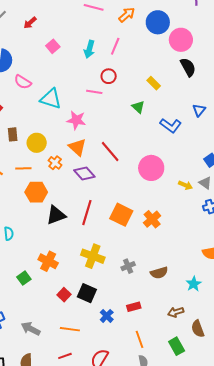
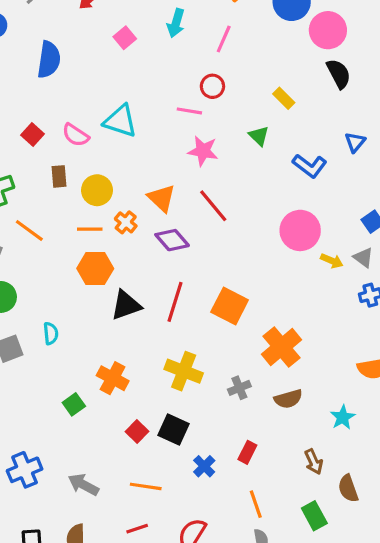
cyan arrow: (89, 49) -> (176, 23), moved
pink semicircle: (23, 82) -> (76, 135), moved
pink star: (76, 120) -> (203, 151), moved
orange line: (23, 168) -> (90, 229), moved
pink circle: (151, 168) -> (300, 230), moved
orange cross: (152, 219) -> (281, 347), moved, size x1.4
red rectangle: (134, 307) -> (247, 452), turned -48
brown arrow: (176, 312) -> (314, 462), turned -98

